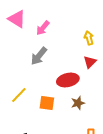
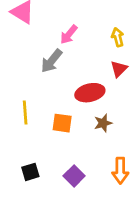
pink arrow: (43, 28) -> (69, 34), moved
yellow line: (19, 95) -> (25, 112), turned -48

